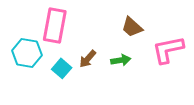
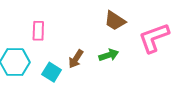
pink rectangle: (55, 26) -> (38, 31), size x0.6

